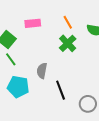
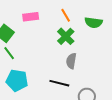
gray semicircle: (42, 71) -> (71, 61), moved
black line: (61, 90) -> (59, 83), turned -54

